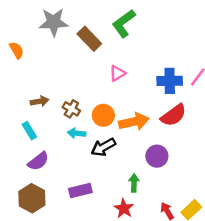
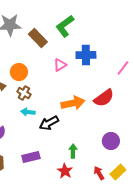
blue cross: (170, 81) -> (86, 55), moved
orange circle: (103, 115) -> (19, 72), moved
purple circle: (157, 156) -> (111, 141), moved

